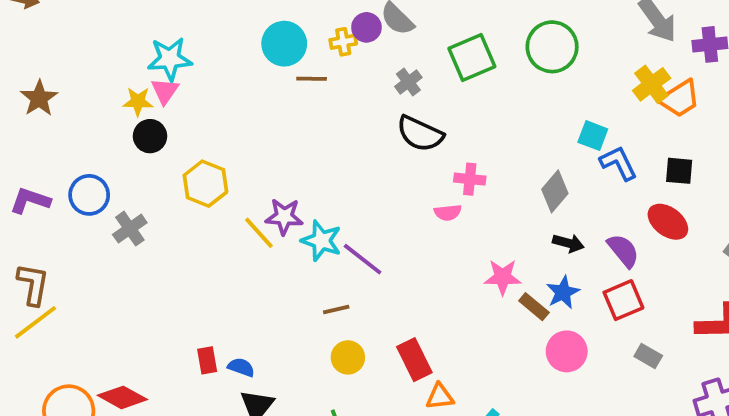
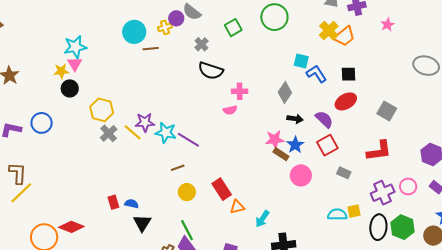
green square: (472, 57) -> (233, 28), size x0.7
red ellipse: (668, 222) -> (346, 101), turned -60
gray cross: (130, 229) -> (109, 133), moved
pink star: (503, 277) -> (275, 140), moved

